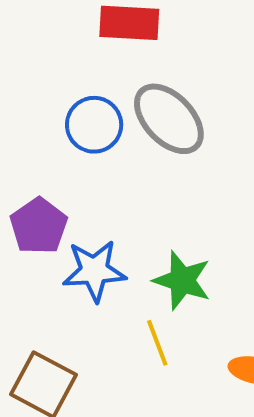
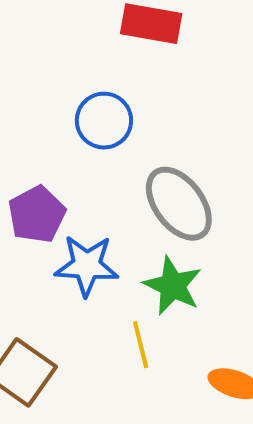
gray ellipse: (169, 119) -> (179, 204), moved

